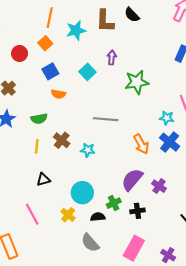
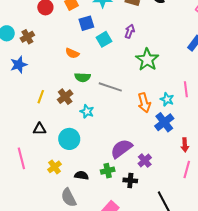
blue square: (50, 71) -> (86, 23), moved
green star: (137, 82) -> (147, 60), turned 30
green semicircle: (39, 119) -> (82, 77), moved
orange arrow: (141, 144) -> (144, 103), moved
cyan circle: (82, 193) -> (69, 139), moved
green cross: (114, 203) -> (108, 171), moved
black cross: (137, 211) -> (130, 180), moved

